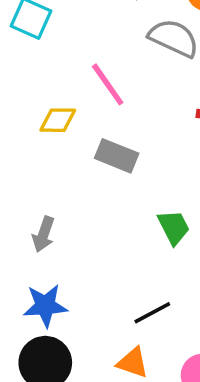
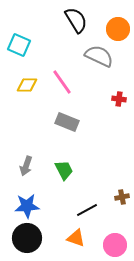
yellow diamond: (58, 120) -> (27, 85), moved
green trapezoid: (174, 227) -> (64, 170), moved

